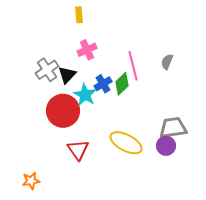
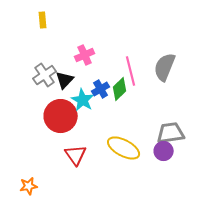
yellow rectangle: (79, 15) -> (43, 20), moved
gray semicircle: (167, 62) -> (165, 67), size x1.8

